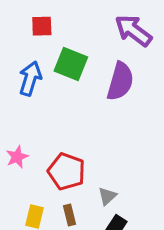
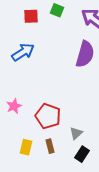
green square: (71, 64) -> (57, 10), moved, size x0.6
blue arrow: (30, 78) -> (23, 52), turned 40

